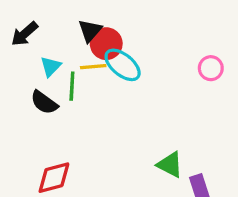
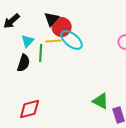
black semicircle: (44, 102) -> (24, 63), turned -108

